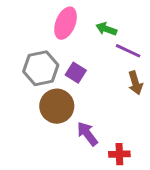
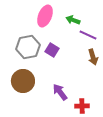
brown circle: (57, 106) -> (23, 81), moved

